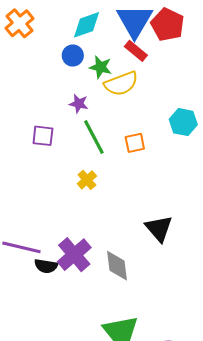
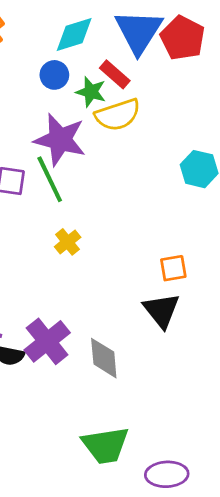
red rectangle: (136, 51) -> (115, 74), moved
purple star: (79, 104) -> (60, 140), size x2.0
green line: (94, 137) -> (50, 179), moved
orange square: (135, 143) -> (173, 268), moved

